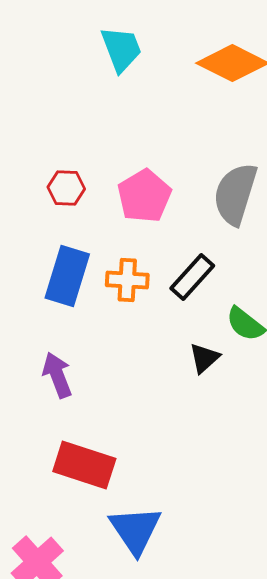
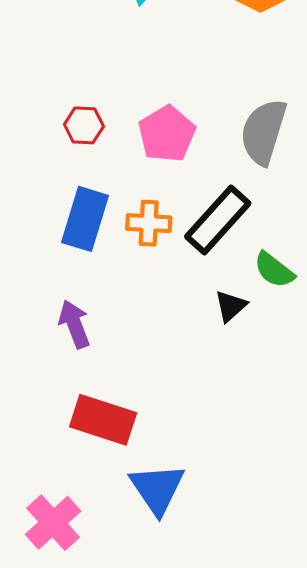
black rectangle: (192, 277) -> (218, 220), size x1.4

